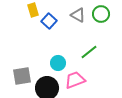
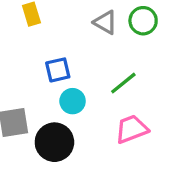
blue square: (49, 21) -> (58, 70), moved, turned 35
pink trapezoid: (75, 80) -> (132, 129), moved

